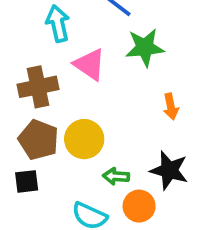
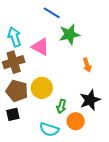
cyan arrow: (58, 24) -> (15, 37), moved
black star: (169, 170) -> (90, 100), turned -30
green arrow: (116, 176) -> (61, 106), turned -72

